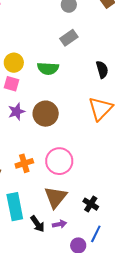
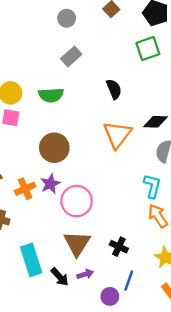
purple star: (16, 112) -> (50, 184), moved
orange cross: (24, 163) -> (25, 189), moved

